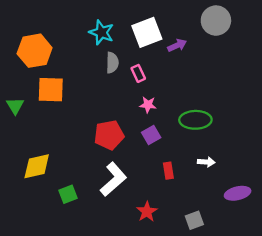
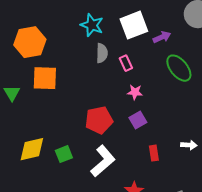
green ellipse: (195, 120) -> (179, 68), moved, turned 52
green square: (68, 194) -> (64, 154), moved

